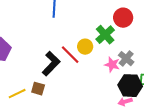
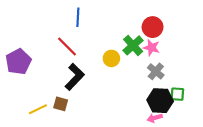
red line: (70, 55) -> (67, 47), moved
pink star: (112, 65) -> (151, 48), moved

